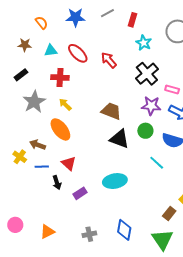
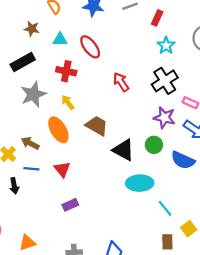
red arrow: (109, 60) -> (121, 82), moved
black rectangle: (21, 75) -> (23, 62), size x1.5
brown trapezoid: (111, 111) -> (97, 126), moved
cyan line: (157, 163) -> (165, 208), moved
cyan ellipse: (115, 181) -> (140, 183), moved
black arrow: (57, 183) -> (14, 186), moved
brown rectangle: (169, 214) -> (167, 242), turned -48

